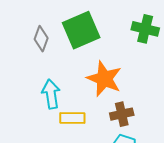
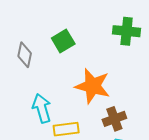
green square: (81, 30) -> (63, 41), size x0.6

